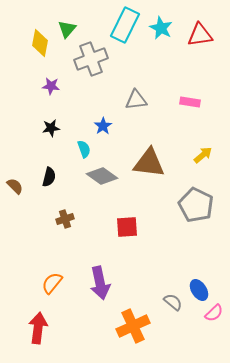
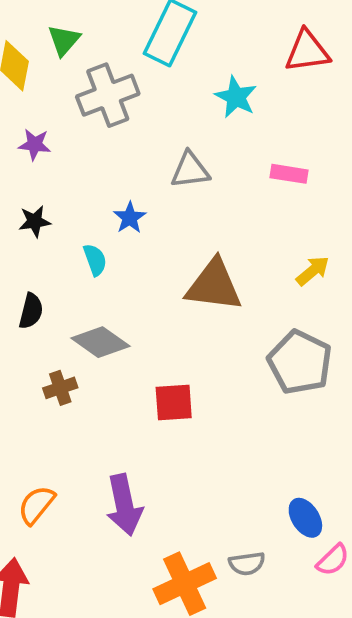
cyan star: (161, 28) -> (236, 97), moved
gray diamond: (102, 176) -> (100, 342), moved
gray semicircle: (173, 302) -> (247, 564), moved, turned 132

